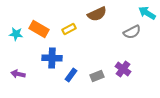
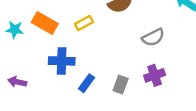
gray semicircle: (132, 32) -> (153, 37), moved
purple cross: (123, 69) -> (155, 75), turned 35
gray rectangle: (97, 76) -> (121, 84), turned -48

